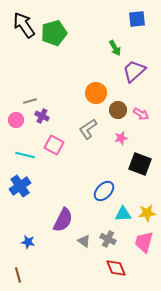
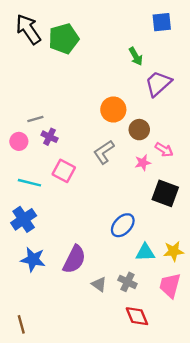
pink arrow: (141, 114) -> (164, 150), moved
blue star: (28, 242) -> (33, 259), moved, size x1.5

